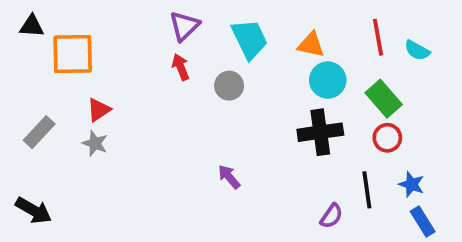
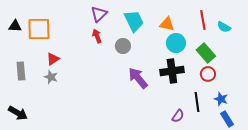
black triangle: (32, 26) -> (15, 26), moved
gray rectangle: (39, 132) -> (21, 71), turned -48
purple arrow: (229, 177) -> (138, 78), moved, size x1.6

